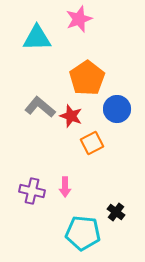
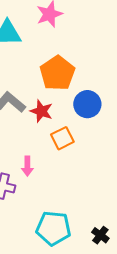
pink arrow: (65, 187) -> (27, 166), moved
black cross: (116, 212) -> (100, 235), moved

